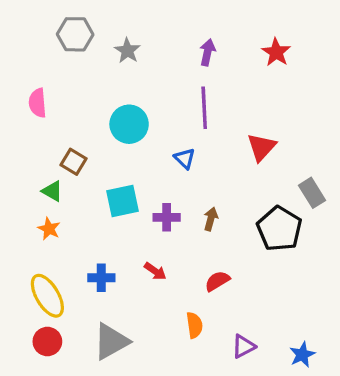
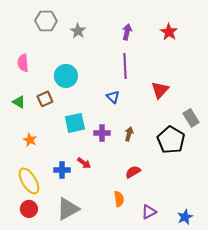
cyan circle: (129, 124) -> (66, 76), moved
brown square: (74, 162) -> (45, 99), turned 35
green triangle: (52, 191) -> (19, 102), moved
red arrow: (155, 271) -> (84, 163), moved

